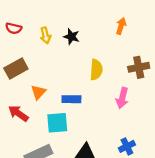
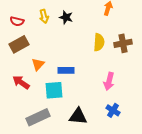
red semicircle: (14, 28) -> (17, 21), moved
yellow semicircle: (96, 70) -> (99, 42), moved
pink arrow: (122, 98) -> (109, 81), moved
blue cross: (127, 146) -> (113, 110), turned -32

